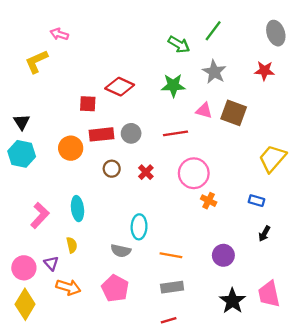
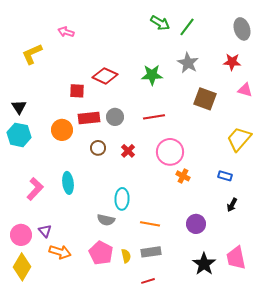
pink arrow: (59, 34) -> (66, 32), moved
green arrow: (179, 44) -> (160, 23), moved
pink triangle: (204, 111) -> (245, 90), moved
yellow semicircle: (72, 245) -> (126, 256), moved

